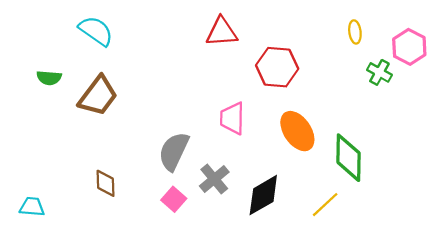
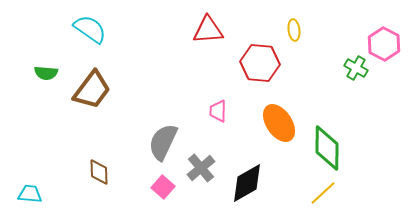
yellow ellipse: (355, 32) -> (294, 30), moved
pink trapezoid: (232, 118) -> (218, 111), size x0.7
yellow line: (325, 205) -> (323, 193), moved

